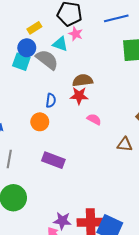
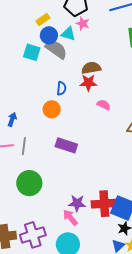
blue circle: (27, 48) -> (49, 35), moved

